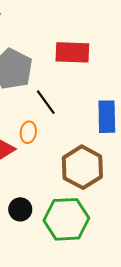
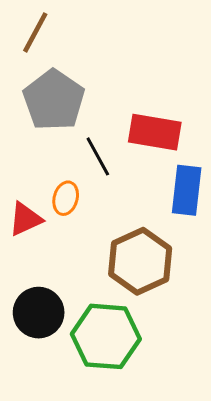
red rectangle: (72, 52) -> (155, 132), moved
black circle: (20, 209) -> (39, 313), size x1.4

